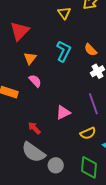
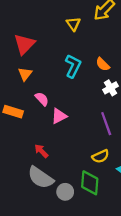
orange triangle: (30, 58) -> (25, 74), moved
pink triangle: (63, 112) -> (59, 116), moved
green diamond: (89, 167) -> (90, 183), moved

